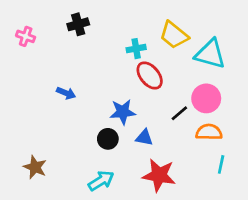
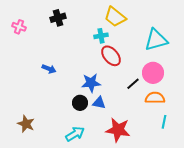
yellow trapezoid: (174, 35) -> (115, 17), moved
cyan triangle: (210, 54) -> (156, 40), turned -30
blue triangle: (144, 138) -> (99, 103), moved

